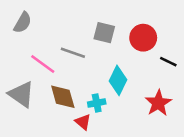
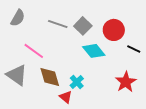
gray square: (104, 33) -> (83, 26), turned 30
gray line: (73, 53) -> (58, 24), moved
cyan diamond: (118, 80) -> (94, 51), moved, turned -65
cyan cross: (97, 103) -> (77, 82), turned -32

